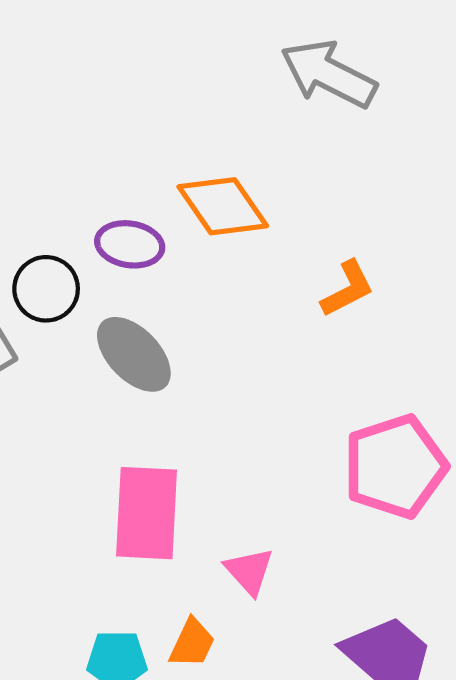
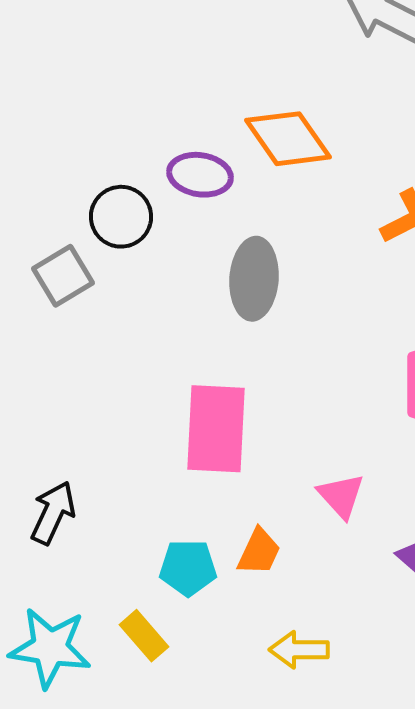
gray ellipse: (134, 354) -> (254, 279), moved, turned 48
pink triangle: (249, 571) -> (341, 496), moved

